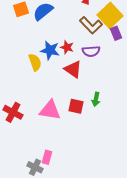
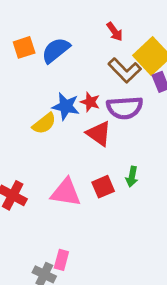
purple semicircle: (91, 51) -> (125, 108), size x1.4
yellow semicircle: (35, 62) -> (44, 124), turned 72
red square: (76, 106) -> (103, 187), turned -35

